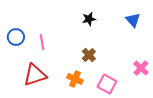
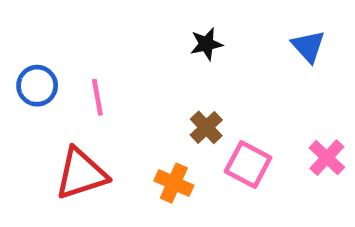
pink square: (107, 84) -> (248, 164), moved

